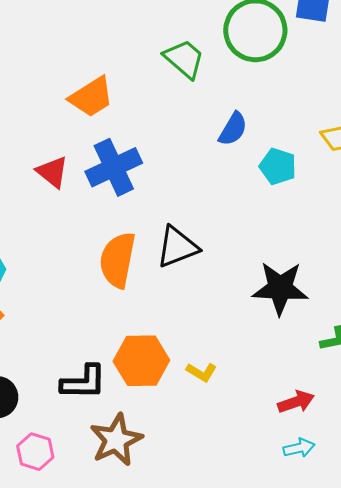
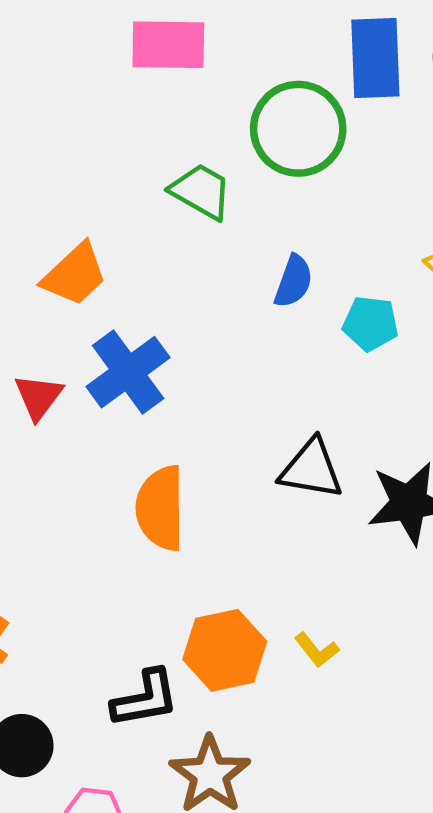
red triangle: (52, 172) -> (39, 397), turned 39
black triangle: (177, 247) -> (311, 469), moved, turned 42
yellow L-shape: (201, 372) -> (317, 650), turned 32

